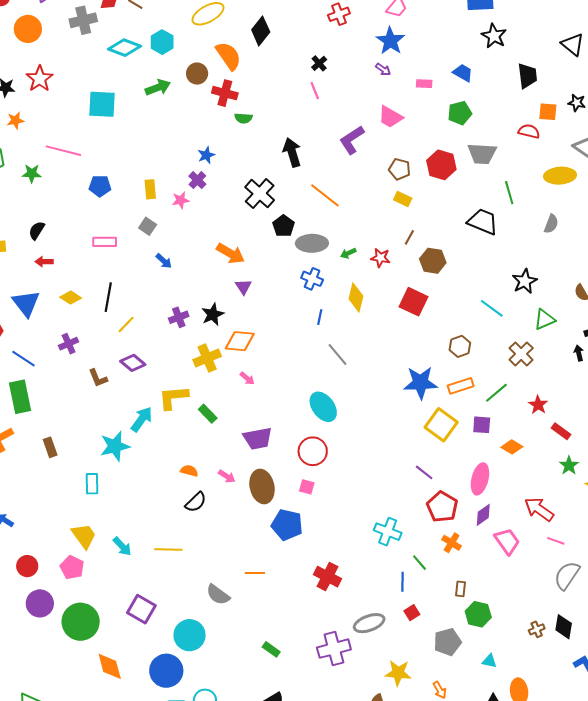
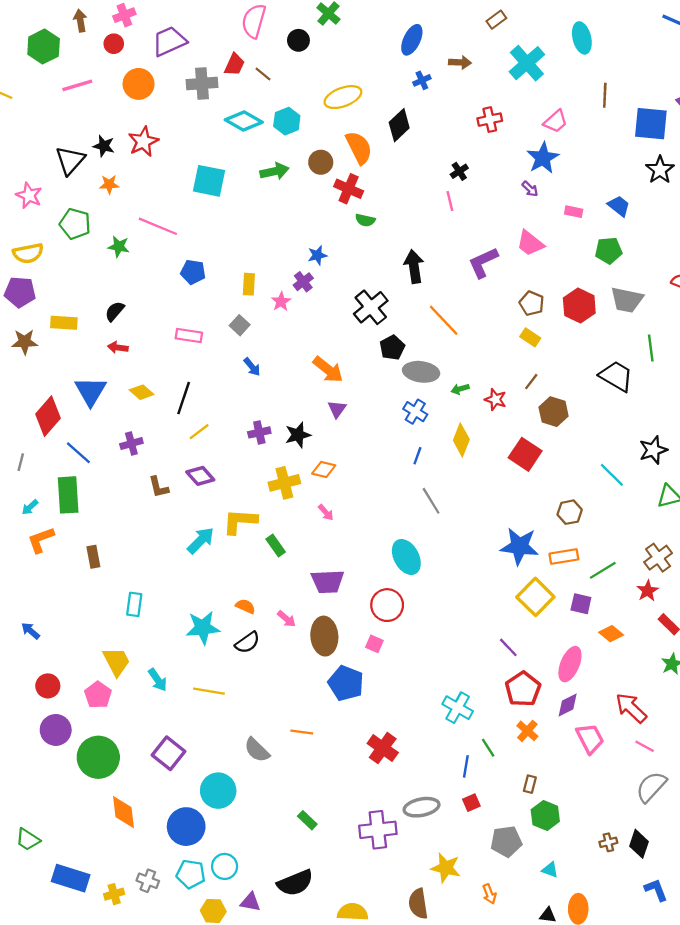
pink star: (181, 200) -> (281, 302), turned -30
orange diamond: (240, 341) -> (324, 469), size x0.7
brown cross: (521, 354) -> (658, 558), moved
cyan star: (115, 446) -> (203, 628), moved

